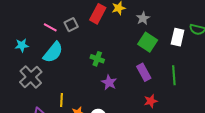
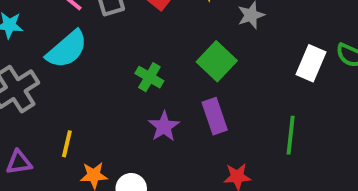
green square: (148, 42) -> (217, 61), moved
purple rectangle: (144, 72) -> (215, 116), moved

